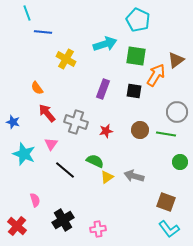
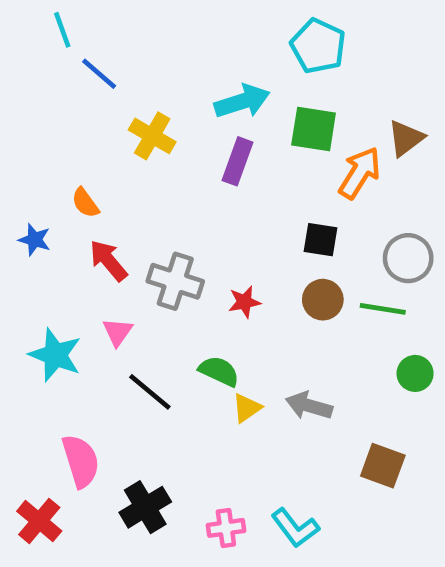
blue line: (43, 32) -> (99, 74), turned 36
purple rectangle: (103, 89) -> (237, 161), moved
black square: (134, 91) -> (321, 240), moved
blue star: (13, 122) -> (35, 240), moved
pink semicircle: (35, 200) -> (81, 461), size x1.6
cyan L-shape: (169, 229) -> (295, 528), moved

